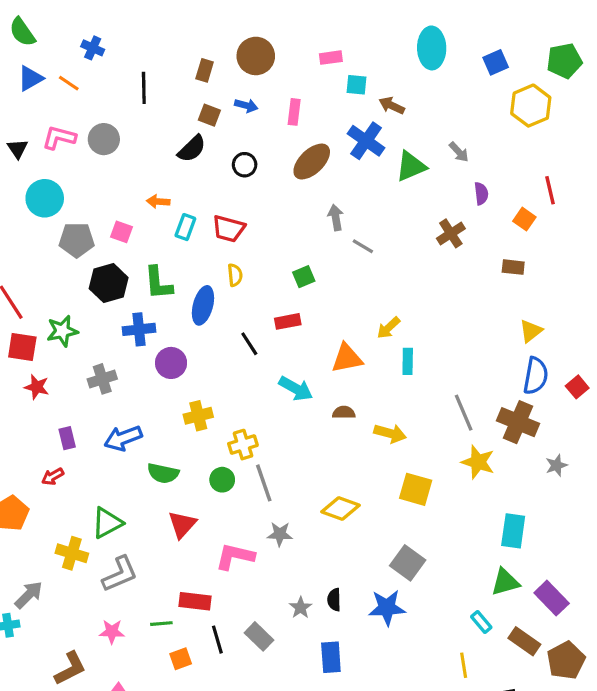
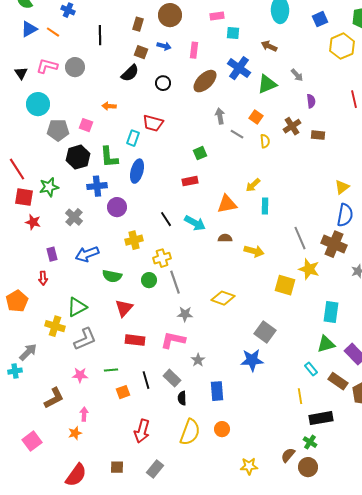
brown arrow: (392, 106) -> (269, 46), moved
orange square: (524, 219) -> (256, 117), moved
cyan rectangle: (185, 227) -> (133, 138), moved
brown rectangle: (513, 267) -> (318, 135), moved
yellow semicircle: (235, 275) -> (265, 141), moved
black line: (249, 344) -> (166, 219), moved
gray cross: (102, 379) -> (74, 217), turned -30
red arrow: (53, 477) -> (43, 278), turned -64
yellow square: (416, 489) -> (285, 285), moved
pink L-shape: (235, 556) -> (173, 340), moved
black semicircle: (334, 600) -> (182, 398), moved
red rectangle: (195, 601) -> (135, 340), moved

